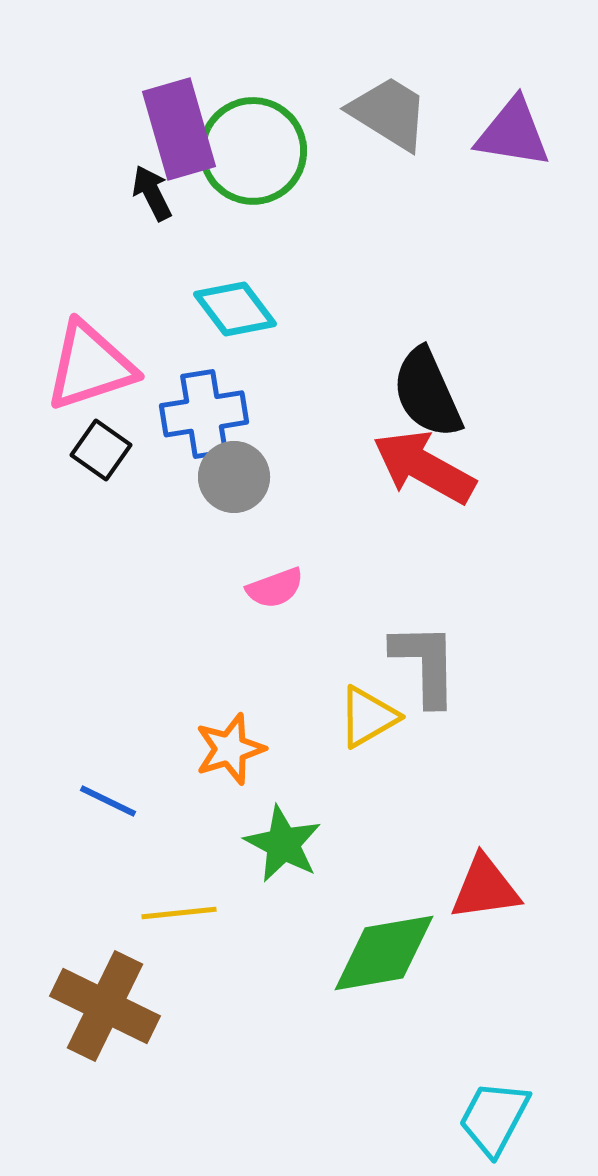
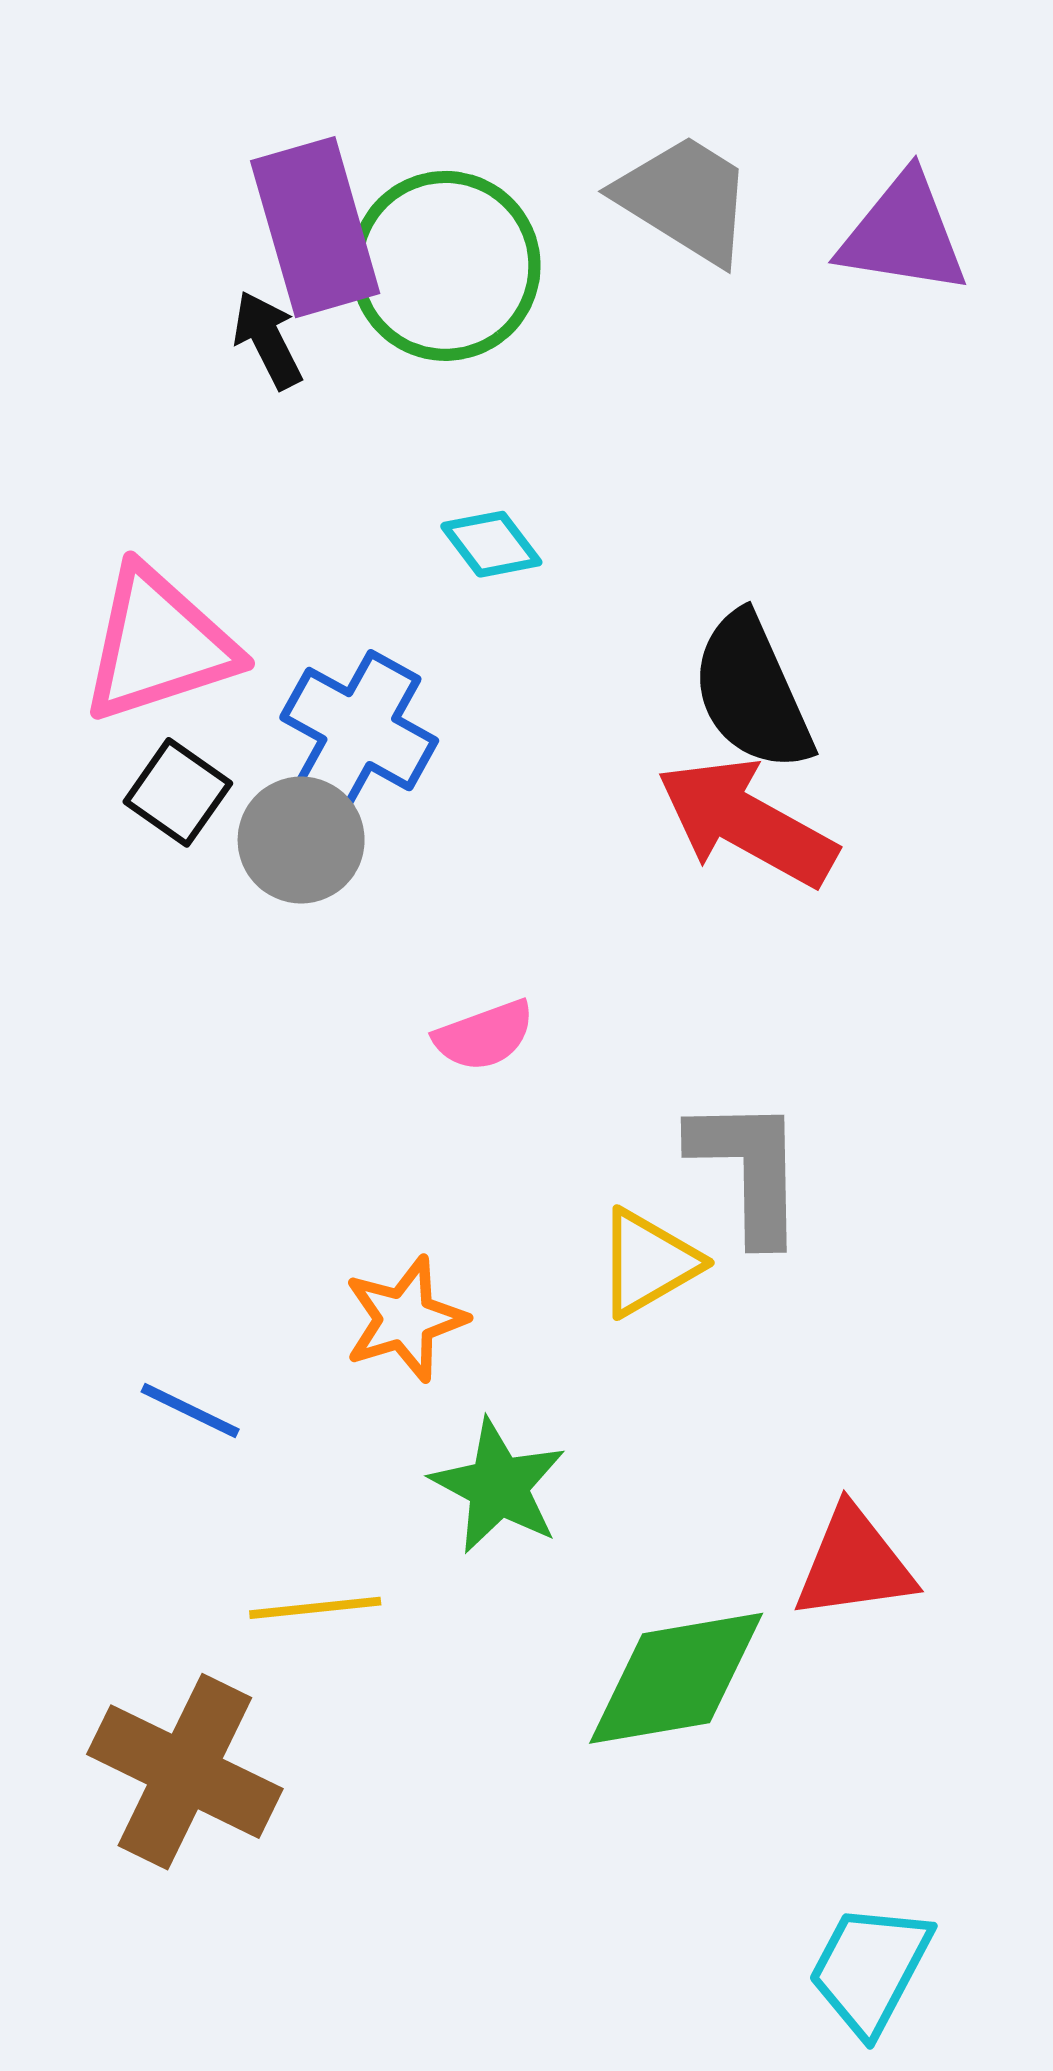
cyan diamond: (235, 309) -> (491, 544), moved, size x0.7
blue cross: (204, 414) -> (359, 729), turned 38
gray circle: (234, 477) -> (301, 840), moved

